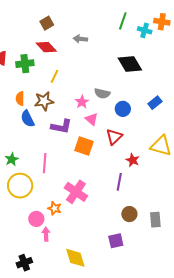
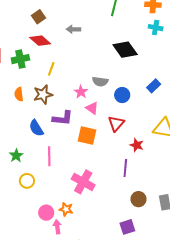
cyan cross: (145, 30) -> (156, 28), moved
blue semicircle: (28, 119) -> (36, 128), moved
yellow circle: (20, 186) -> (27, 181), size x0.6
orange star: (55, 208) -> (66, 209), moved

